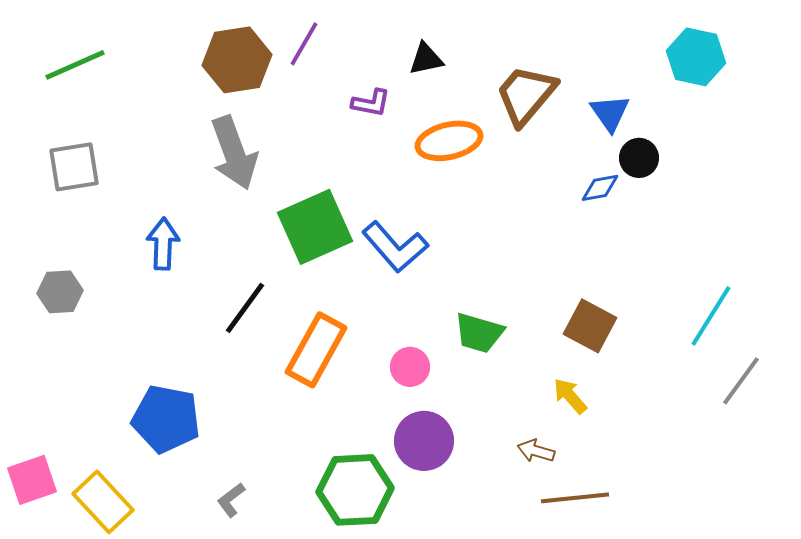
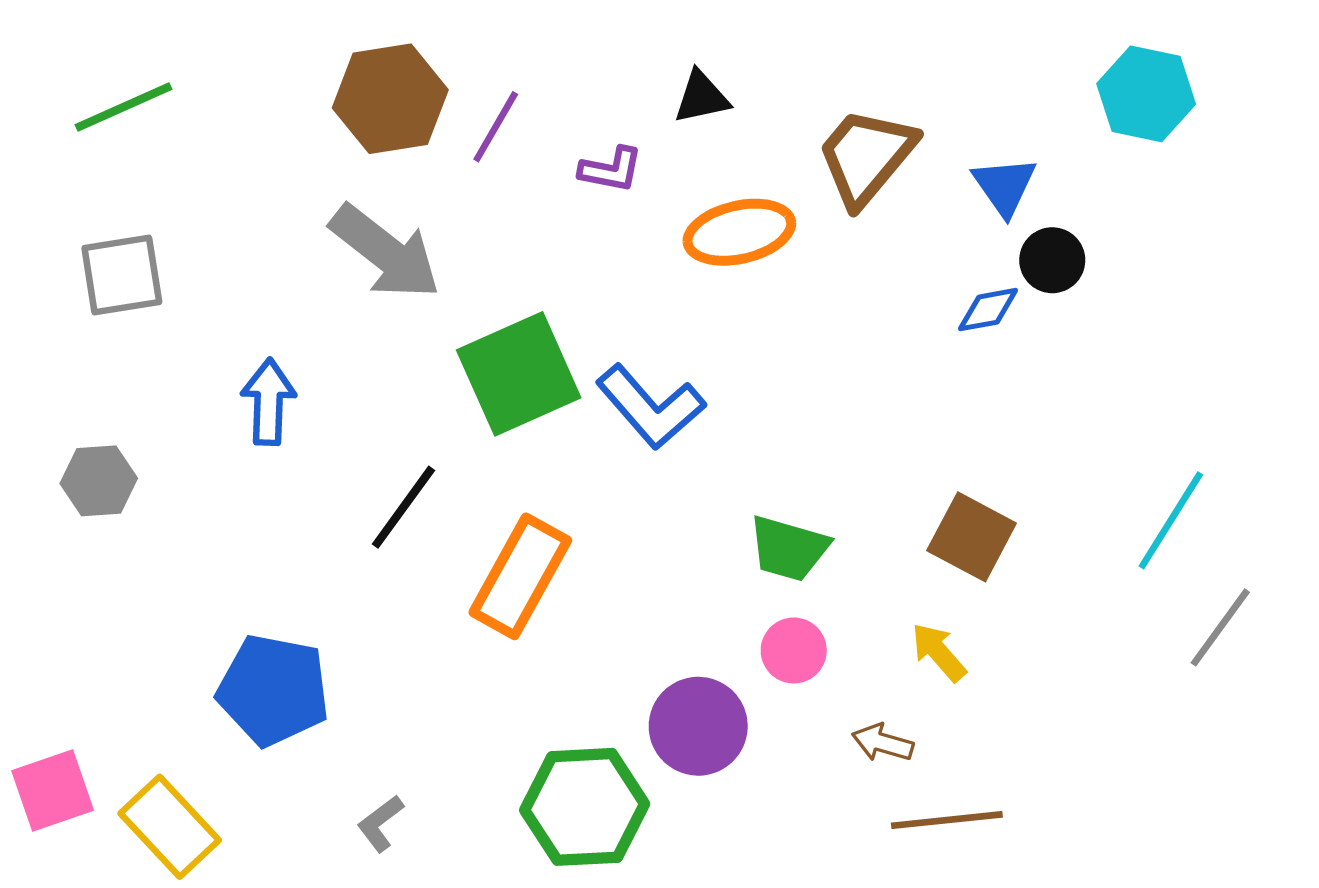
purple line: (304, 44) -> (496, 127), moved
gray arrow: (234, 153) -> (385, 252), turned -32
pink circle: (410, 367) -> (794, 650), moved

